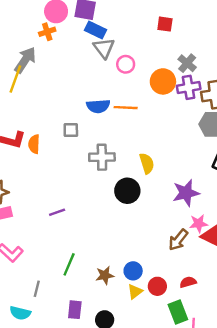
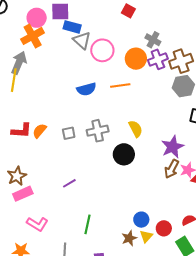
red square: (165, 24) -> (128, 11), turned 32
orange cross: (47, 32) -> (33, 36), size x1.6
pink circle: (126, 64) -> (102, 50), size x1.5
orange line: (126, 108) -> (120, 85), moved
gray square: (71, 130) -> (69, 133), moved
orange semicircle: (34, 144) -> (40, 131), turned 49
brown arrow: (178, 240) -> (172, 169), moved
brown star: (105, 275) -> (129, 238), moved

